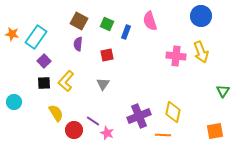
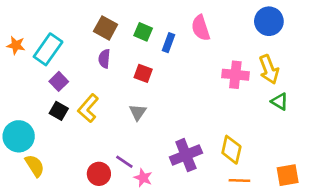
red square: (107, 55) -> (143, 73), turned 32
black square: (44, 83) -> (59, 111), turned 32
green triangle: (223, 91) -> (280, 102), moved, turned -32
cyan circle: (14, 102) -> (19, 136), size x1.5
yellow semicircle: (56, 113) -> (35, 166), moved
orange line: (163, 135) -> (239, 180), moved

